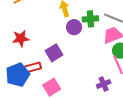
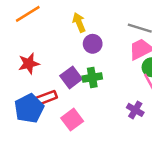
green cross: (90, 19) -> (92, 77), moved
purple cross: (104, 84) -> (135, 110), turned -32

